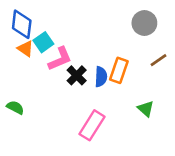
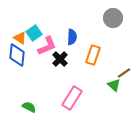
blue diamond: (22, 24) -> (17, 55), moved
brown line: (158, 60) -> (124, 73), moved
blue semicircle: (101, 77) -> (72, 37), moved
green semicircle: (15, 107) -> (29, 107), moved

